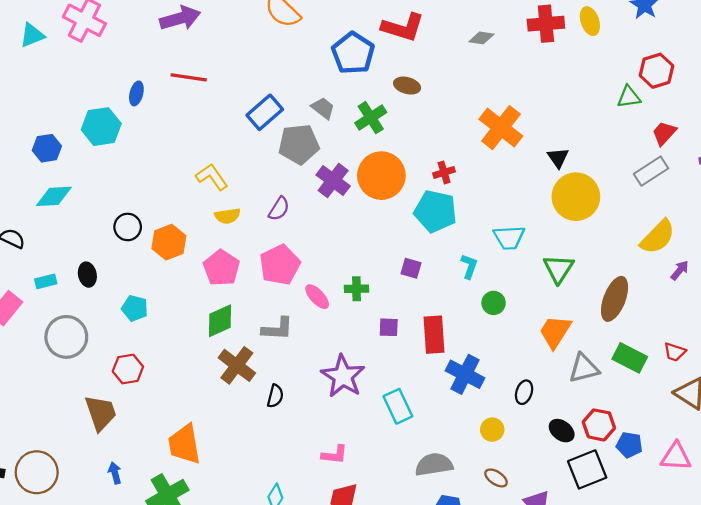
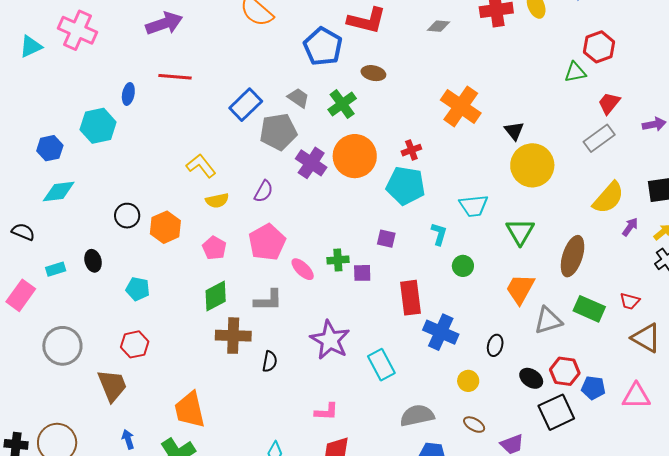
pink pentagon: (221, 268) -> (214, 248), size x0.7
purple square: (389, 327) -> (362, 273), moved
gray circle: (66, 337) -> (62, 346), moved
brown cross: (237, 365) -> (233, 336), turned -32

